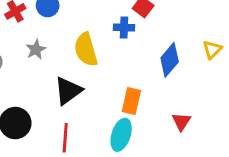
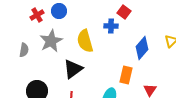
gray star: (36, 50) -> (51, 41), size x1.6
orange rectangle: (131, 101) -> (126, 75), moved

